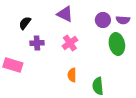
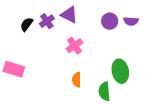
purple cross: (37, 43) -> (47, 21), moved, turned -32
green ellipse: (117, 44) -> (120, 71), moved

